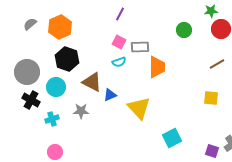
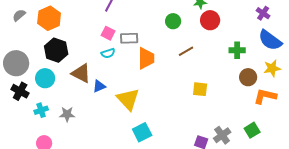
brown line: (217, 64) -> (186, 51), moved
gray star: (81, 111) -> (67, 114), moved
cyan square: (172, 138) -> (142, 132), moved

